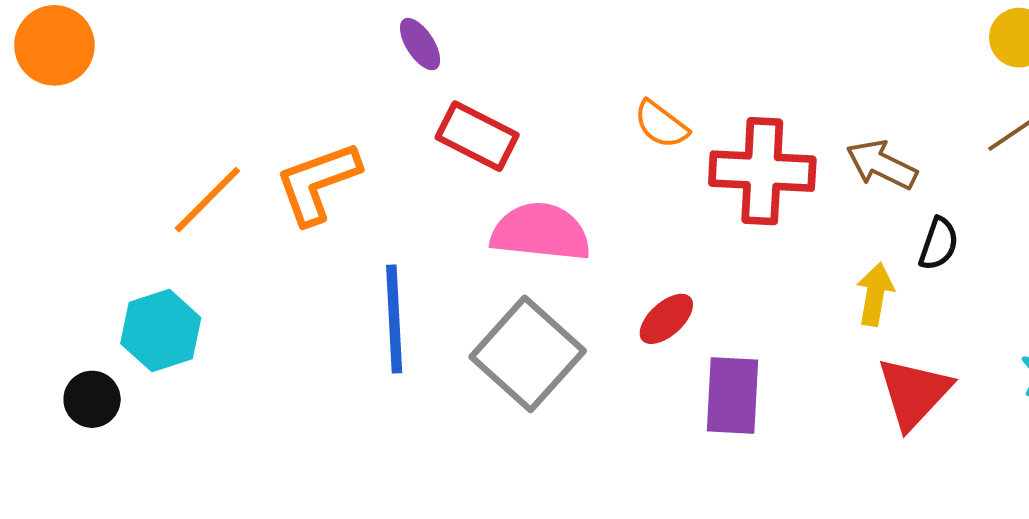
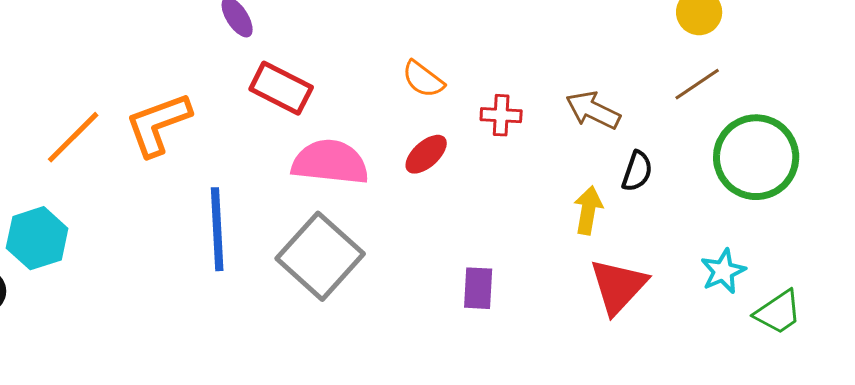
red cross: (762, 171) -> (501, 115), size x0.5
red ellipse: (666, 319) -> (426, 154), moved
purple rectangle: (732, 395) -> (478, 288), size x0.7

